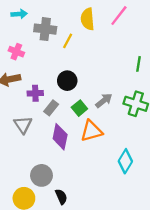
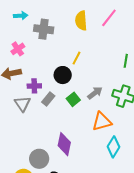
yellow line: (68, 41) -> (77, 58), moved
pink cross: (16, 52) -> (18, 49), turned 32
gray triangle: (23, 125) -> (22, 104), moved
orange triangle: (91, 131) -> (102, 122), moved
purple diamond: (60, 137) -> (64, 144), moved

